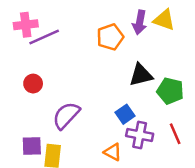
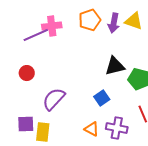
pink cross: (26, 25) -> (52, 26), moved
orange pentagon: (110, 37) -> (90, 20), moved
purple cross: (140, 135) -> (117, 128), moved

